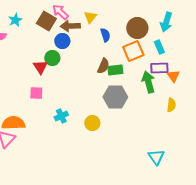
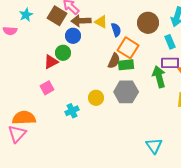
yellow triangle: (90, 17) -> (101, 22), moved, turned -40
orange square: (133, 51) -> (128, 48), moved, turned -35
red triangle: (40, 67) -> (51, 62), turned 35
pink square: (36, 93) -> (47, 88), turned -32
yellow circle: (92, 123) -> (96, 98), moved
cyan triangle: (156, 157) -> (154, 146), moved

